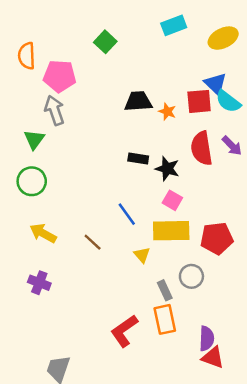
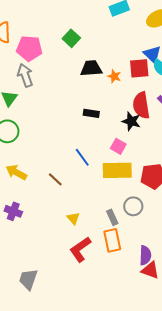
green square: (105, 42) -> (71, 38), moved
black star: (167, 169) -> (131, 121), moved
yellow triangle: (142, 255) -> (73, 218), moved

